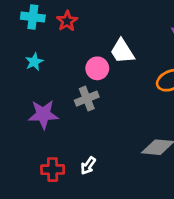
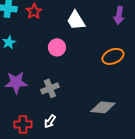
white trapezoid: (122, 51) -> (76, 20), moved
gray cross: (87, 99) -> (50, 88), moved

